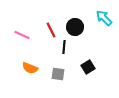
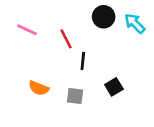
black circle: (75, 27) -> (104, 17), moved
pink line: (22, 35) -> (27, 30), moved

